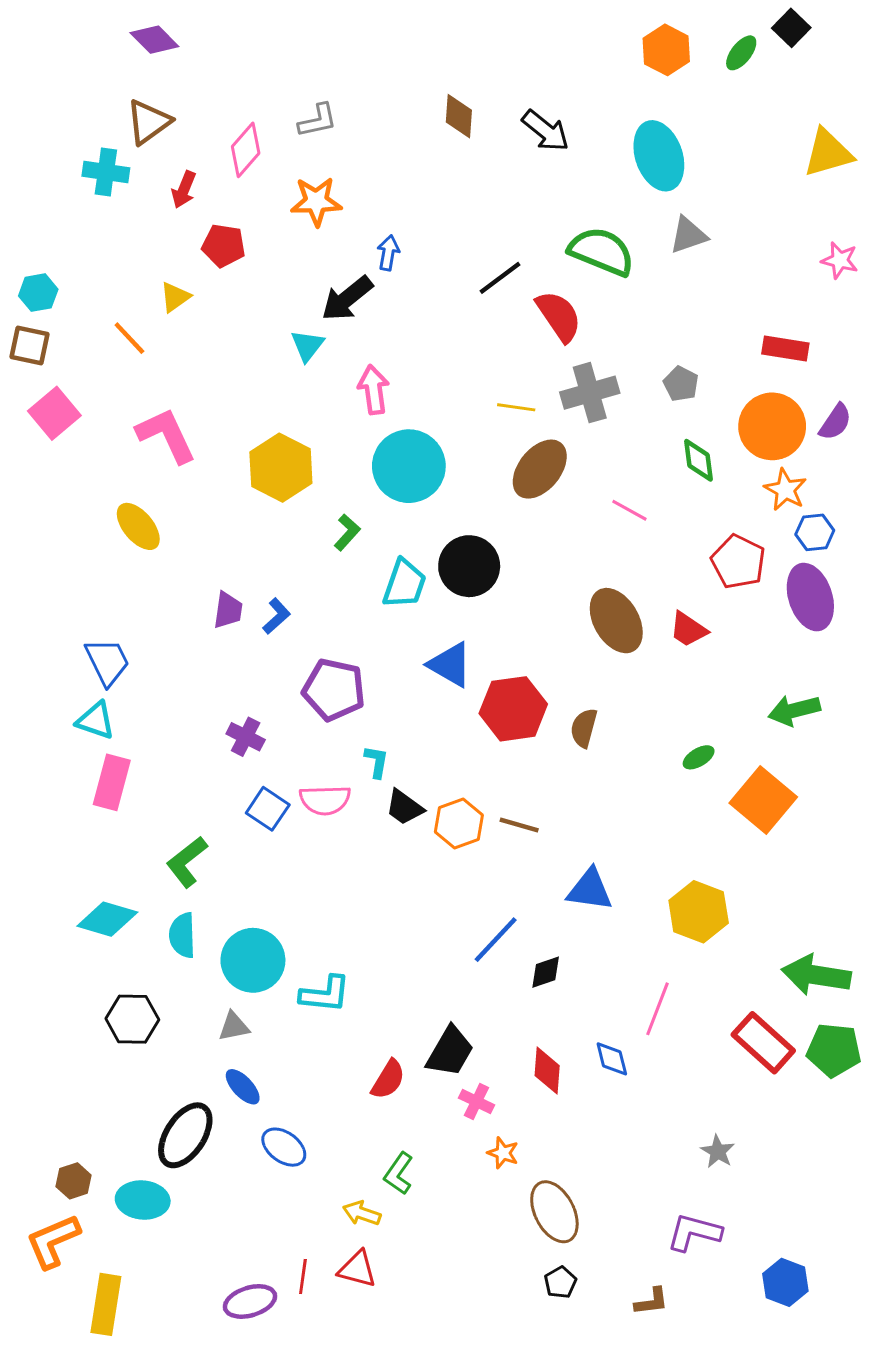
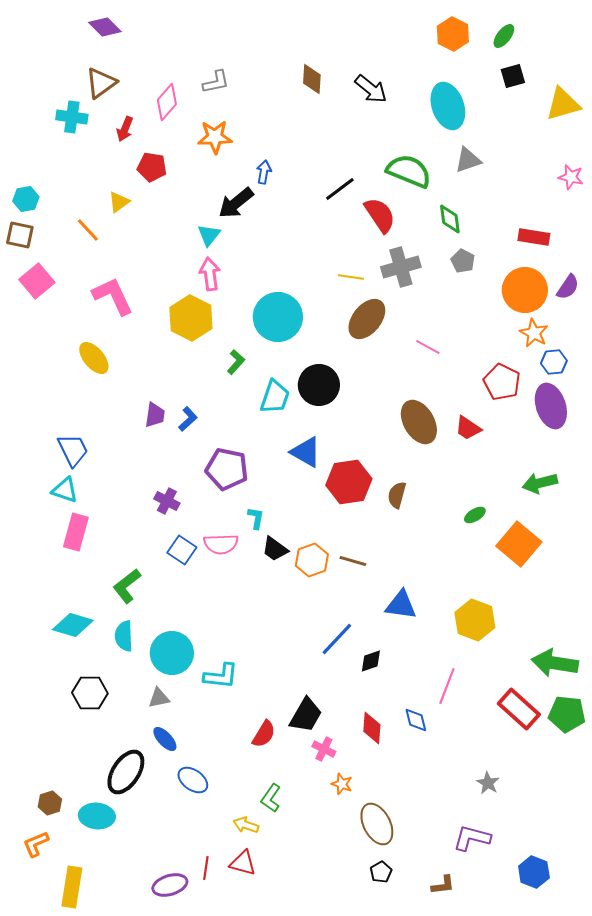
black square: (791, 28) -> (513, 76), moved, turned 30
pink arrow: (374, 390) -> (210, 274), moved
green diamond: (699, 460) -> (450, 219), moved
orange L-shape: (53, 1241) -> (36, 844), size x0.7

